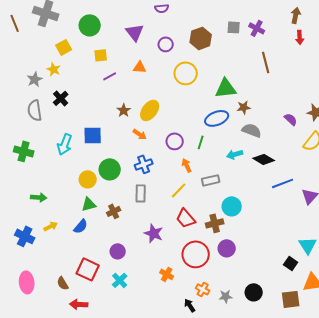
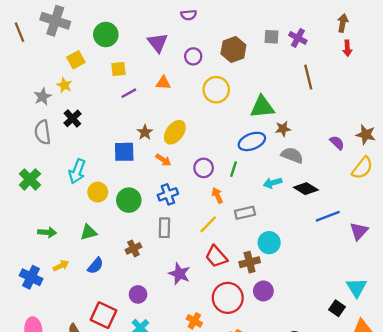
blue square: (93, 135) -> (124, 152), moved
green cross: (24, 151) -> (30, 179), turned 30
yellow circle: (88, 179) -> (98, 192), moved
green triangle: (89, 204) -> (89, 232), moved

